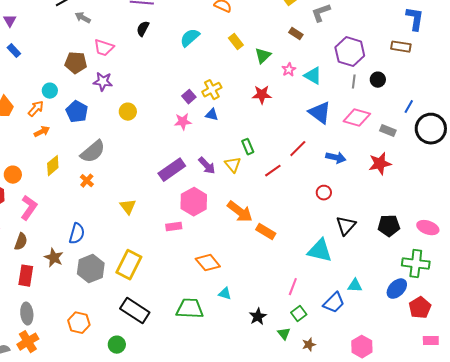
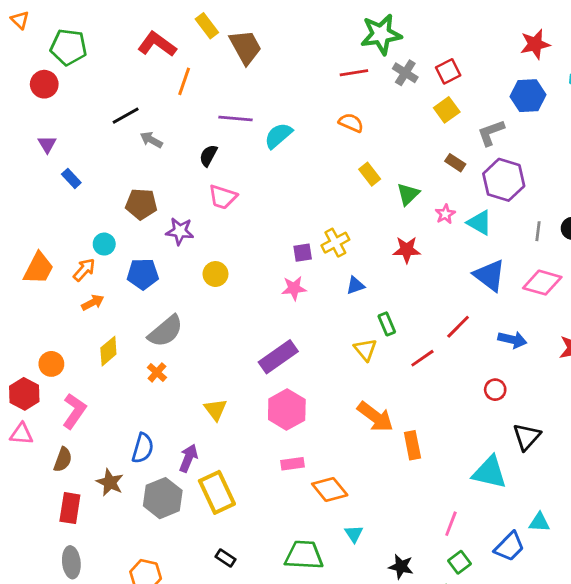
black semicircle: (143, 29) -> (208, 156), moved
cyan semicircle: (190, 38) -> (278, 136), moved
pink trapezoid: (104, 48) -> (223, 197), moved
blue rectangle: (14, 51) -> (71, 178), moved
purple hexagon: (350, 52) -> (504, 180), moved
purple square: (189, 97) -> (303, 253), turned 32
blue pentagon: (77, 112) -> (143, 274), turned -30
blue triangle: (212, 115) -> (355, 285), moved, turned -32
purple arrow: (207, 166) -> (188, 458), moved, turned -114
pink hexagon: (194, 202) -> (287, 410), moved
pink rectangle: (174, 227) -> (293, 464), moved
orange rectangle: (266, 232) -> (412, 445), turned 48
yellow rectangle: (129, 265) -> (217, 492), turned -52
cyan triangle: (225, 294) -> (354, 534), turned 40
black rectangle: (135, 311) -> (225, 558), size x0.5
black star: (258, 317) -> (401, 567), turned -30

